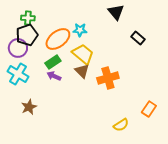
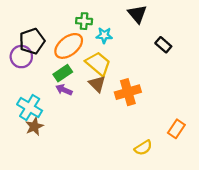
green cross: (28, 18) -> (84, 21), moved
cyan star: (80, 30) -> (104, 35), moved
cyan cross: (18, 74) -> (30, 107), moved

